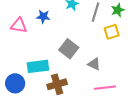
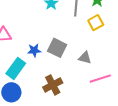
blue star: (43, 17) -> (34, 50), moved
cyan rectangle: (38, 66) -> (16, 68), moved, turned -35

